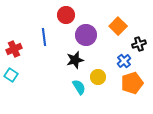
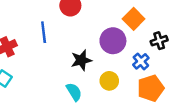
purple circle: (86, 35) -> (113, 41), moved
cyan semicircle: (79, 87) -> (74, 92), moved

